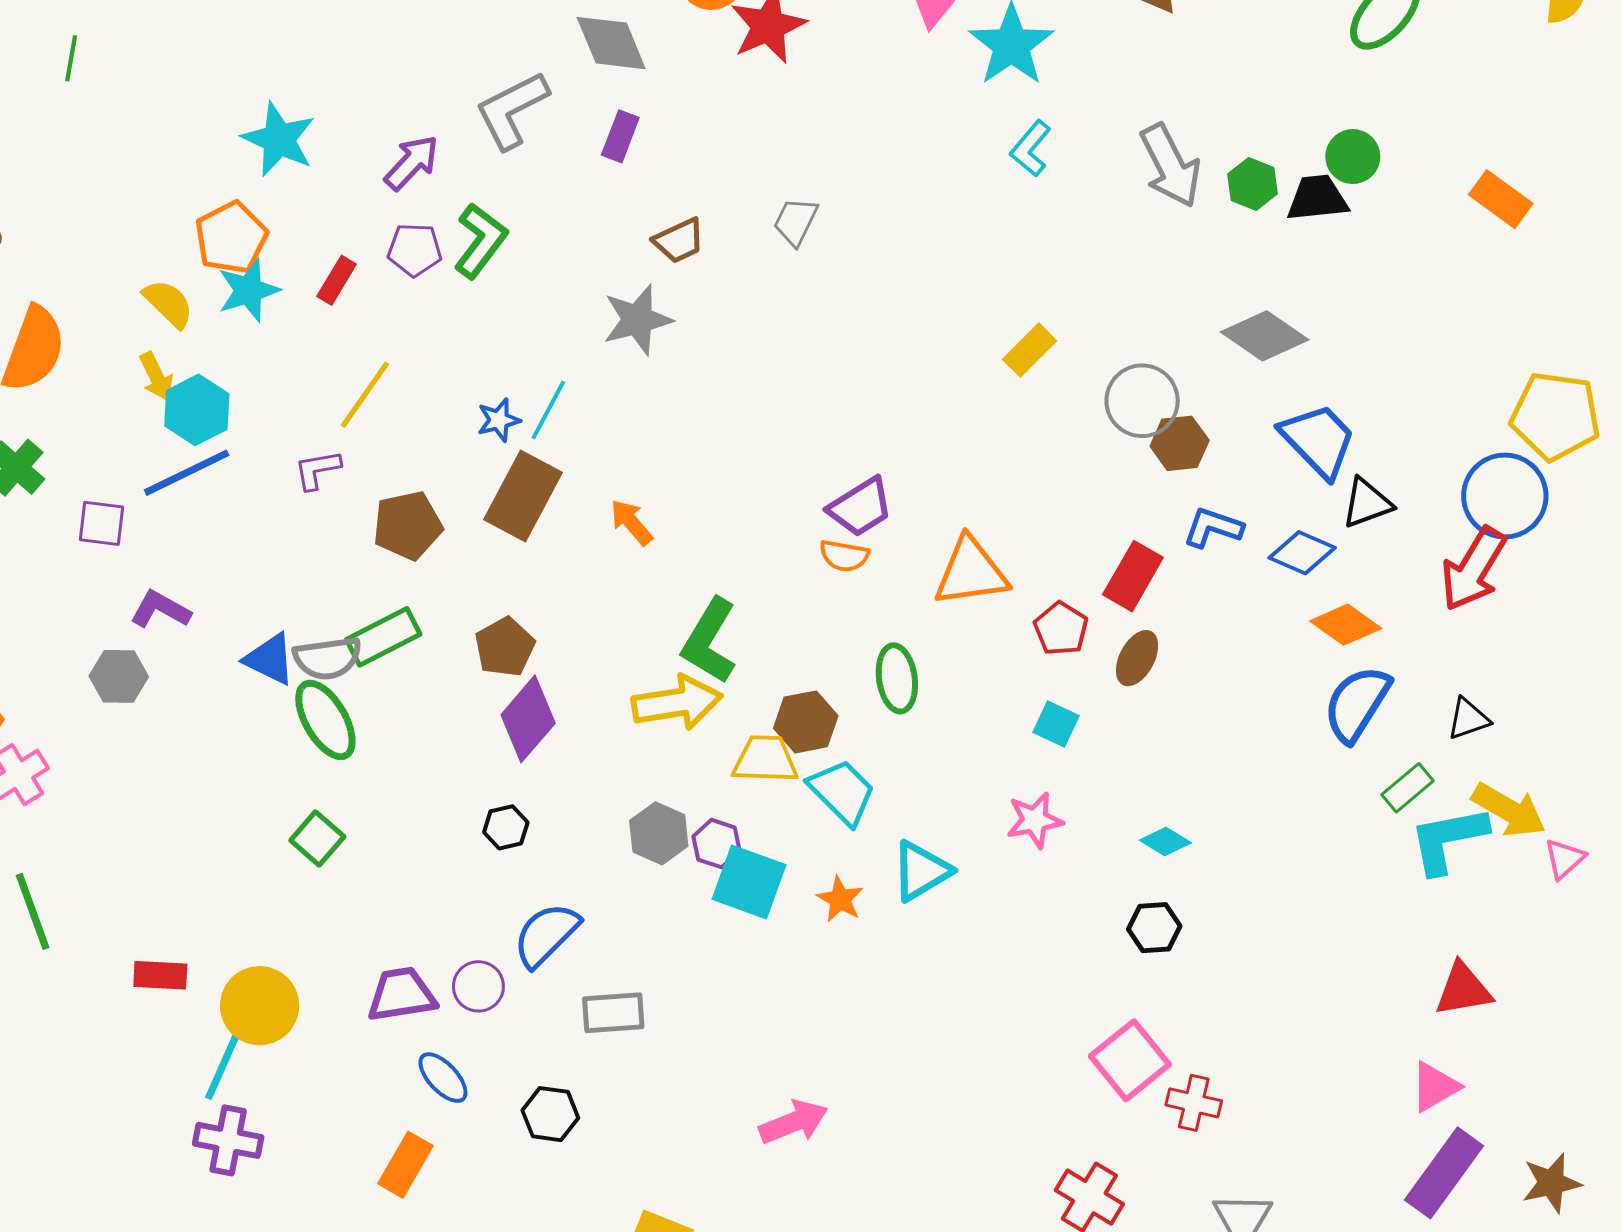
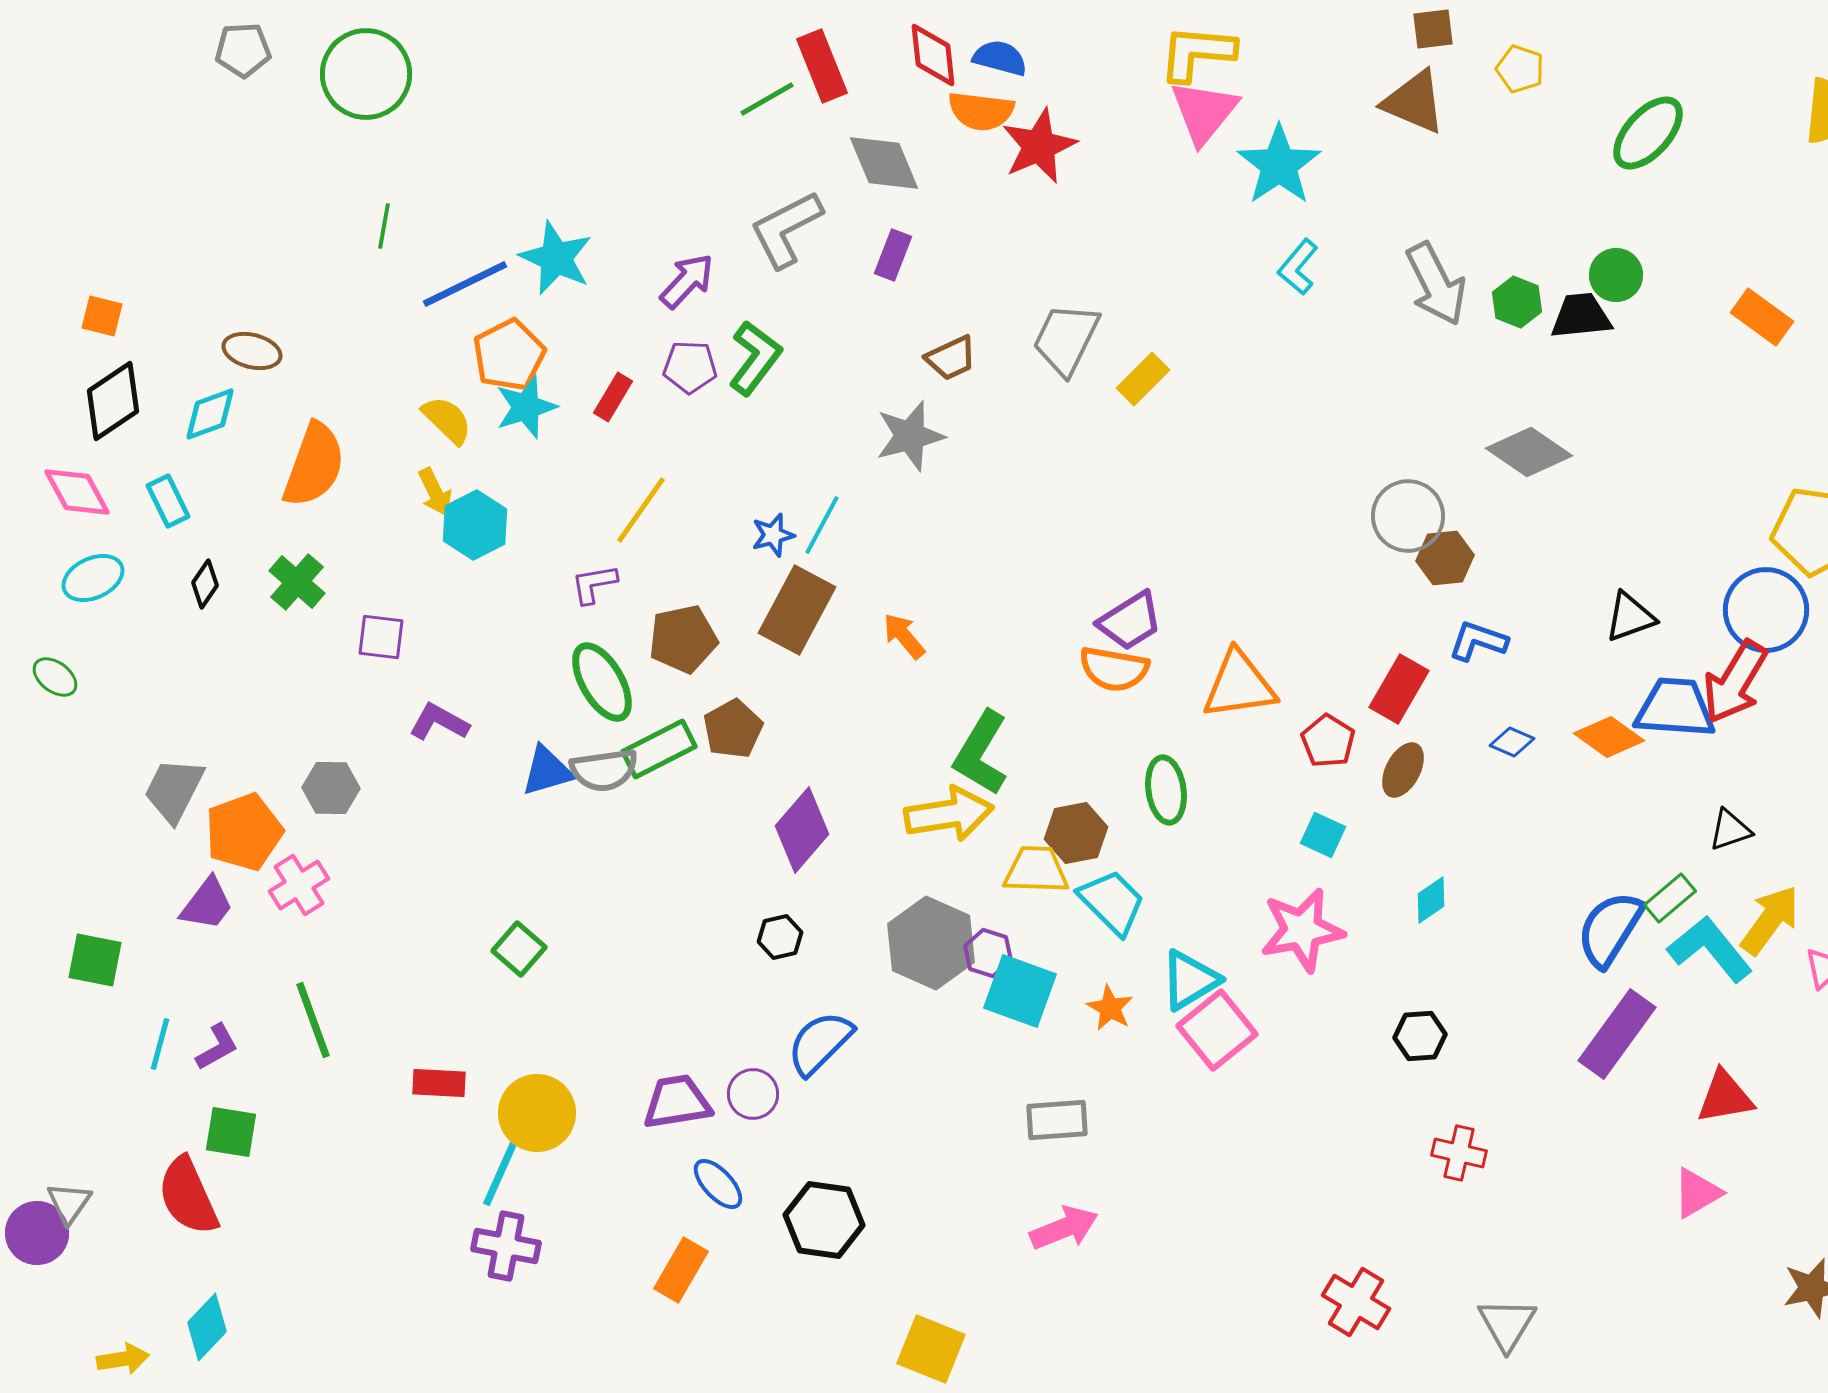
green line: (71, 58) -> (384, 226), moved
gray trapezoid: (796, 221) -> (1066, 339), size x1.5
yellow rectangle: (1030, 350) -> (1143, 379), moved
blue trapezoid: (1318, 440) -> (1675, 708), moved, turned -42
blue line: (187, 473) -> (465, 284), moved
blue diamond: (1302, 553) -> (1512, 742), moved, size x0.7
orange semicircle: (844, 556) -> (1114, 669), size x1.4
brown pentagon: (505, 647) -> (733, 729), moved
blue triangle: (270, 659) -> (547, 771), turned -42
gray hexagon: (119, 676) -> (331, 788), moved
blue semicircle: (1357, 704) -> (1610, 929), moved
green ellipse: (325, 720) -> (602, 682), moved
yellow arrow: (1509, 810) -> (1770, 920), turned -84
pink star: (1035, 820) -> (1302, 930), size x1.5
gray hexagon: (659, 833) -> (931, 943), size x1.5
green square: (317, 838) -> (519, 949), moved
cyan L-shape: (1448, 839) -> (1710, 949), turned 62
cyan diamond: (1165, 842) -> (1431, 900), moved, turned -66
gray rectangle: (613, 1013) -> (1057, 1120), moved
pink square: (1130, 1060) -> (1217, 1030), moved
red cross: (1194, 1103) -> (1459, 1153), moved
black hexagon: (550, 1114) -> (824, 1220), size x1.4
purple rectangle: (1444, 1173) -> (1617, 1034), moved

